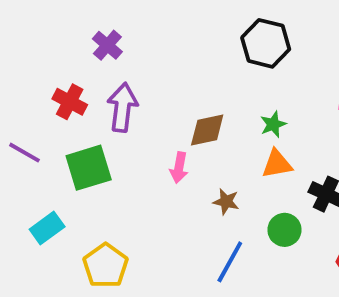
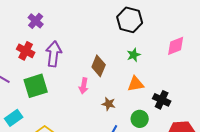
purple cross: (107, 45) -> (36, 21), moved
green star: (273, 124) -> (134, 55), moved
brown diamond: (207, 130) -> (99, 66), turned -55

